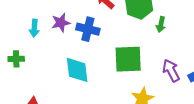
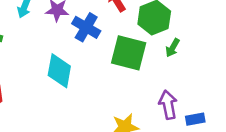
green square: (128, 59) -> (129, 53), moved

